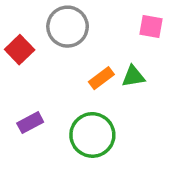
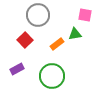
red square: (20, 50) -> (25, 40), moved
green triangle: (133, 76) -> (75, 34), moved

